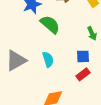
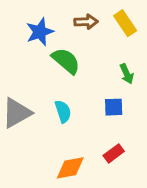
red rectangle: (83, 74) -> (114, 153), moved

